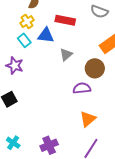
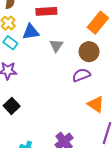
orange triangle: (88, 119) -> (96, 104), turned -30

